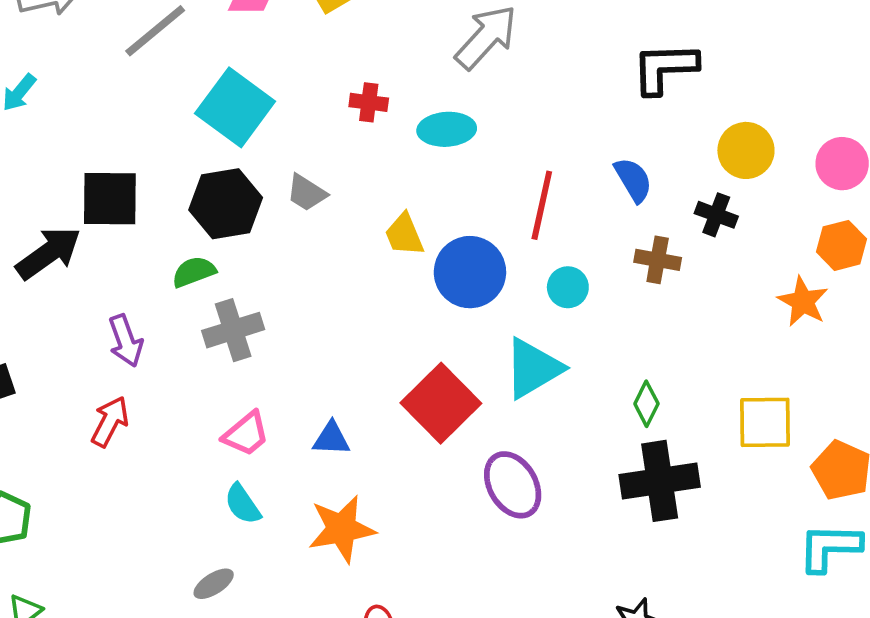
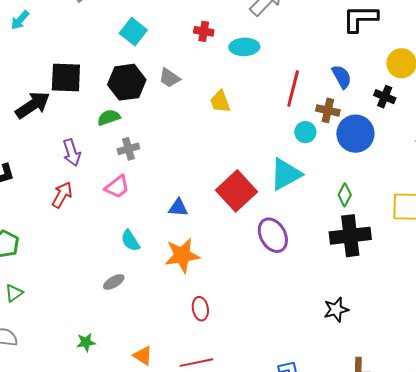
cyan square: (235, 107) -> (133, 32), size x0.7
brown cross: (658, 260) -> (328, 110), moved
blue circle: (470, 272) -> (355, 134), moved
gray cross: (233, 330) -> (128, 149), size x0.7
pink trapezoid: (246, 434) -> (117, 187), moved

